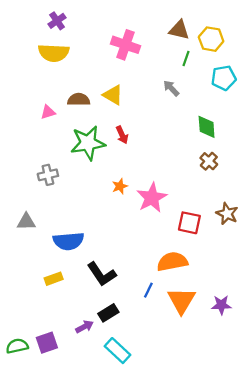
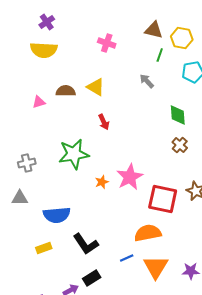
pink cross: (126, 45) -> (107, 43), size x0.7
green star: (88, 143) -> (74, 154), moved
gray cross: (48, 175) -> (27, 163), moved
orange star: (120, 186) -> (102, 182), moved
red square: (189, 223) -> (163, 199), size x1.4
blue line: (148, 290) -> (127, 258), turned 40

